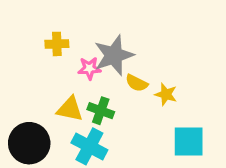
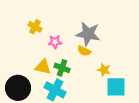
yellow cross: (57, 44) -> (35, 27), turned 32
gray star: (114, 55) -> (88, 34), moved, turned 30
yellow star: (166, 94) -> (104, 70), moved

